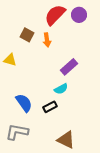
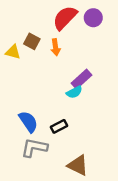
yellow triangle: (10, 60) -> (13, 52), moved
cyan semicircle: (61, 89) -> (74, 92), moved
gray L-shape: (17, 132) -> (34, 148), moved

